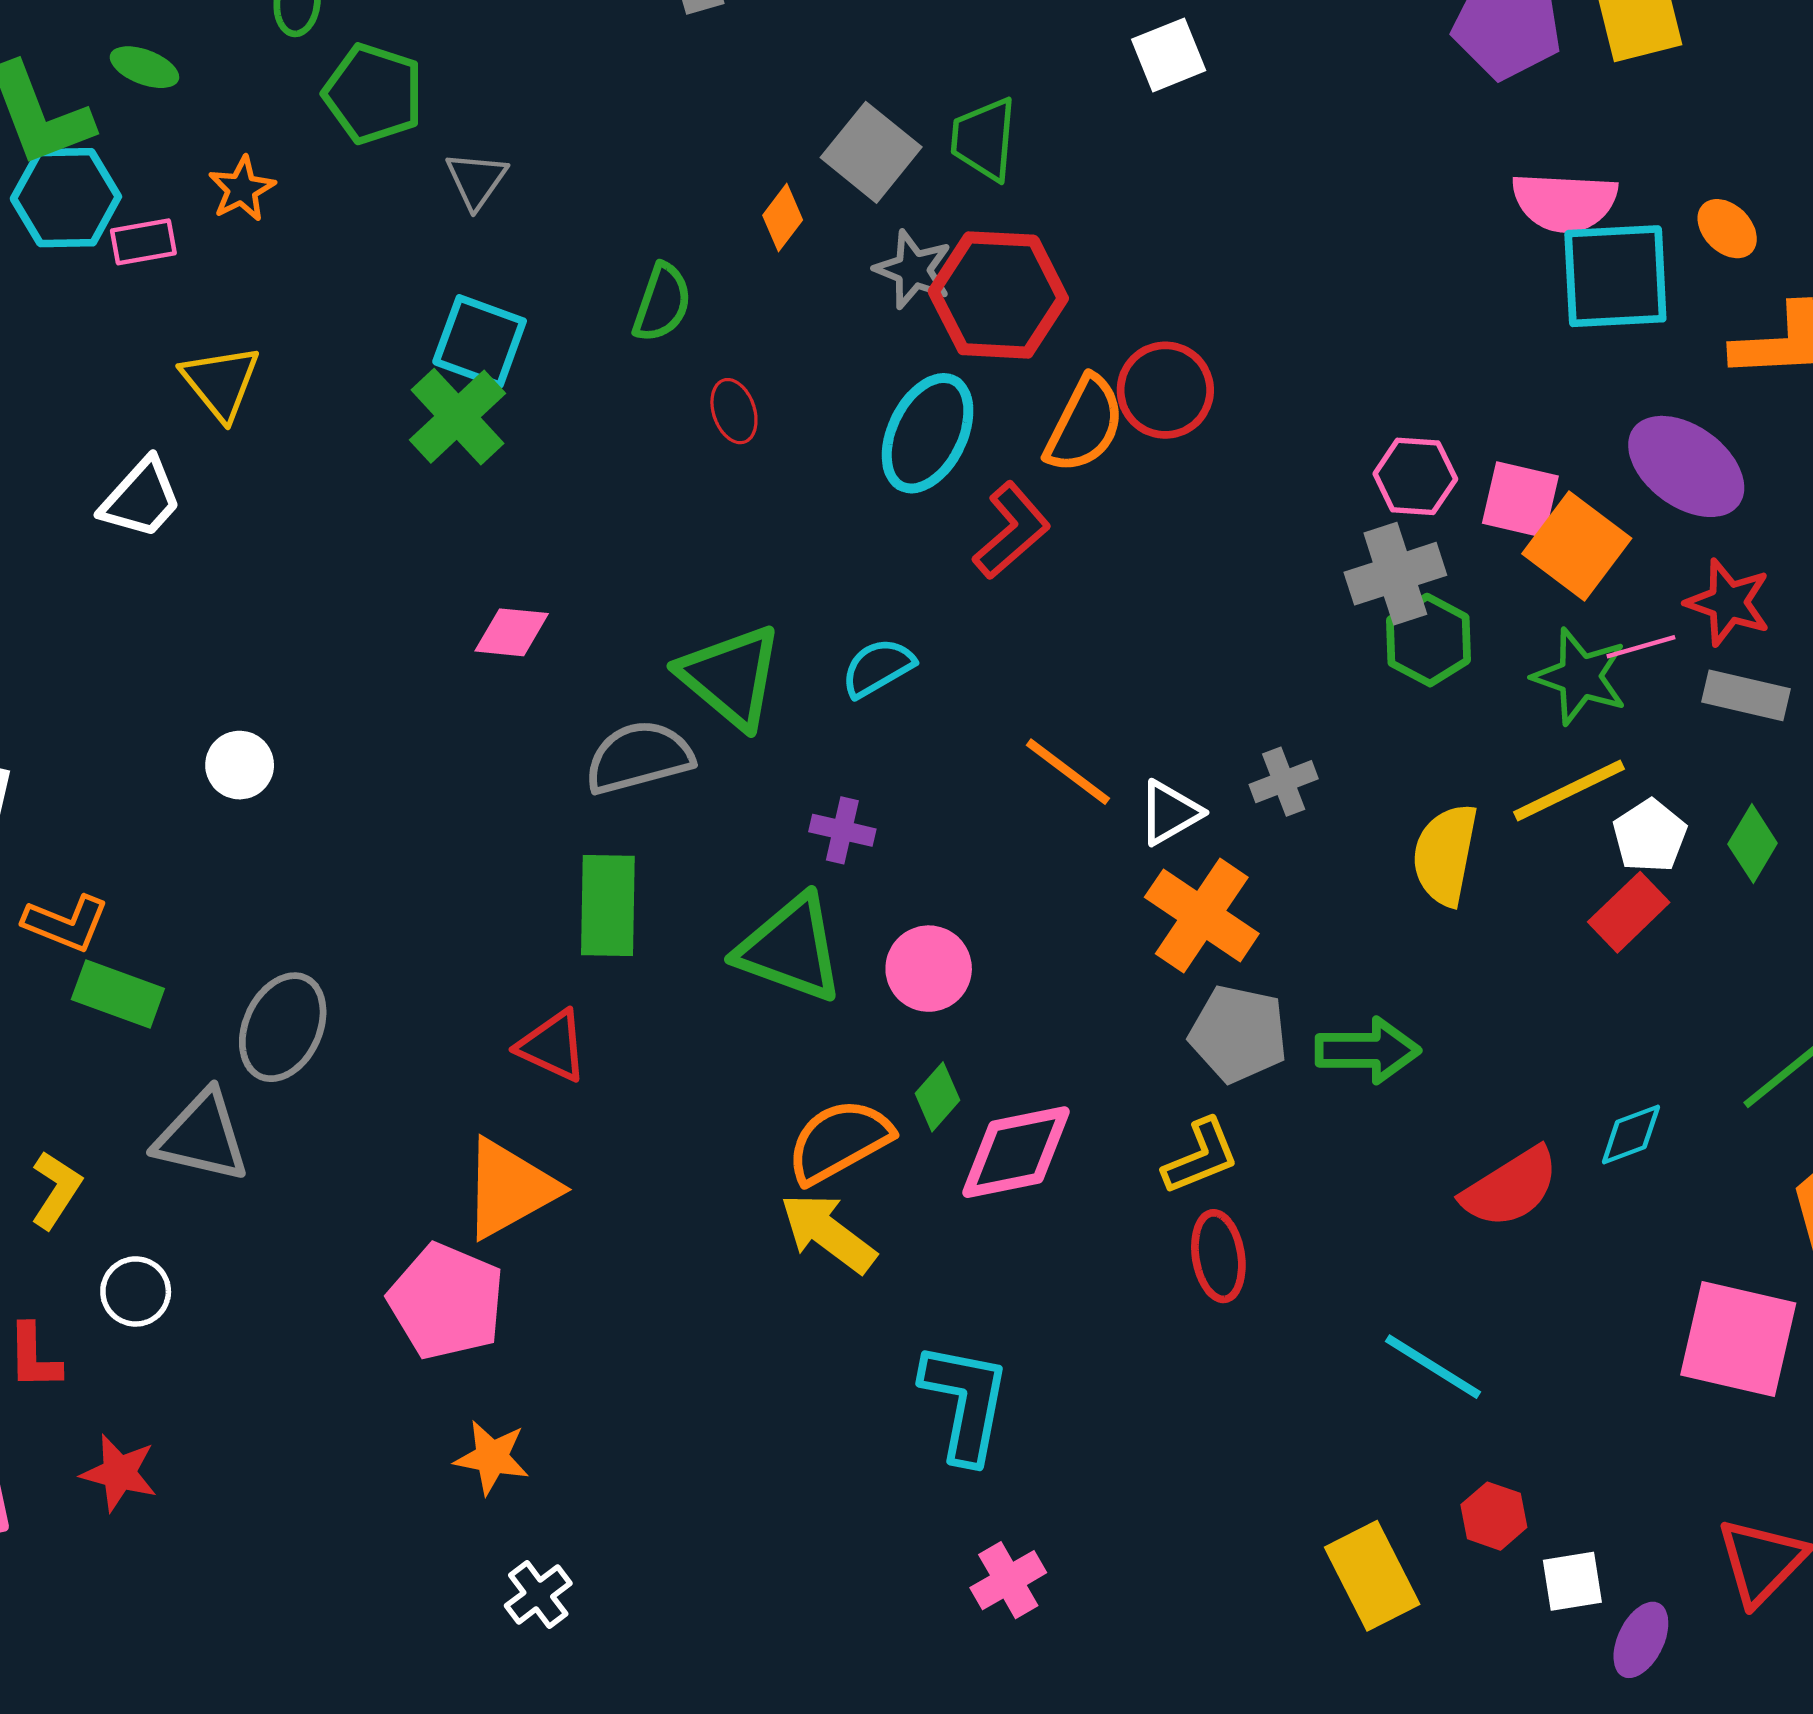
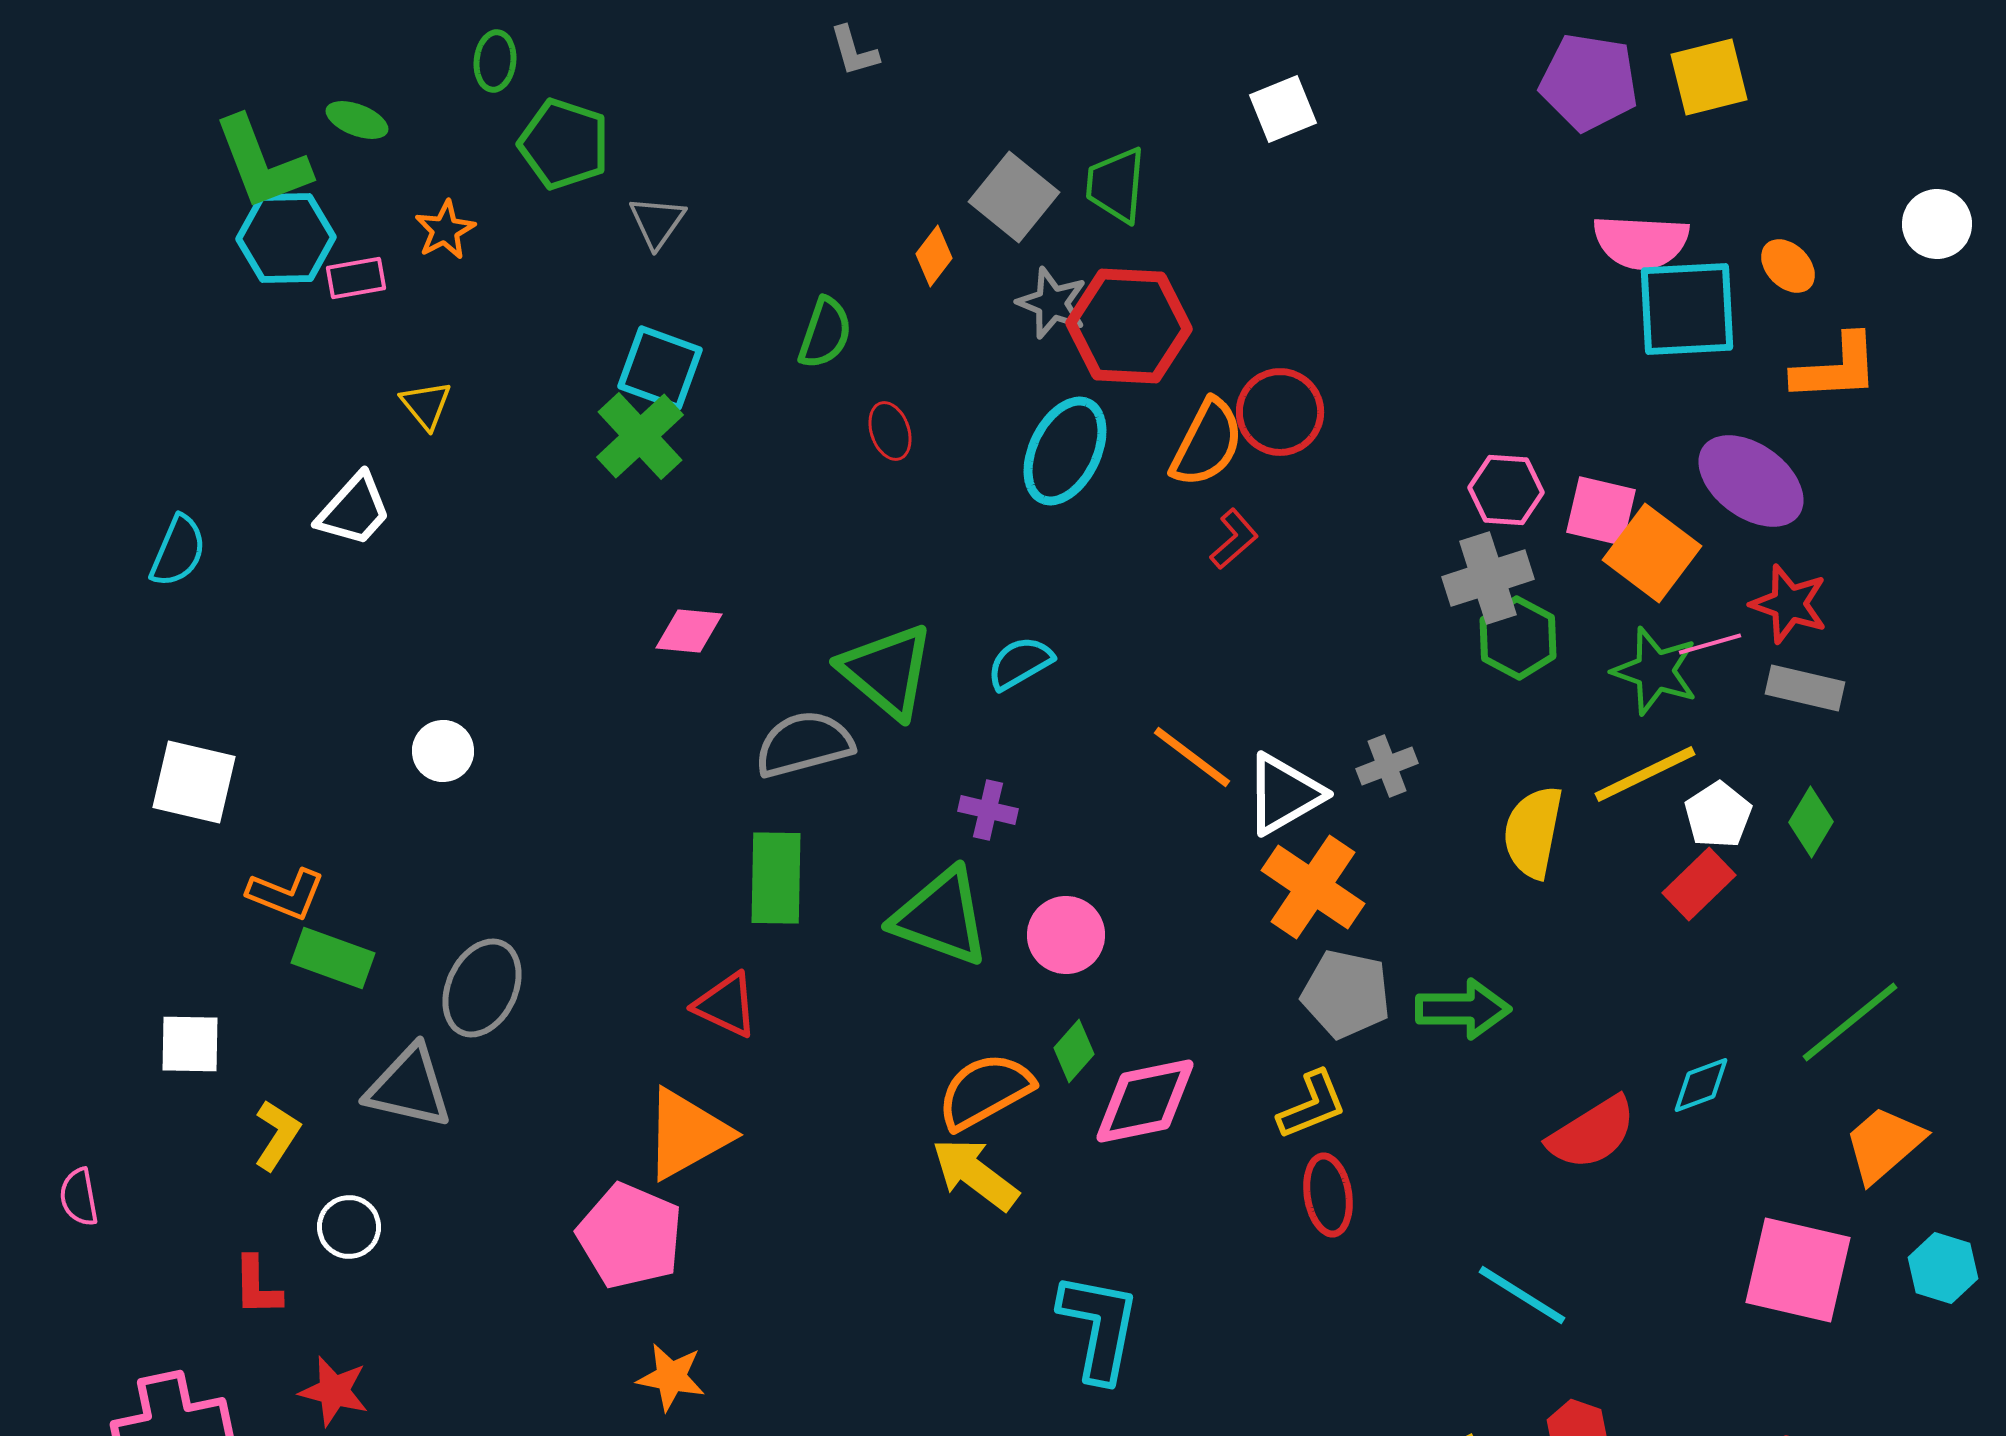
yellow triangle: (221, 382) -> (426, 405), size x0.7
red L-shape: (1012, 531) -> (1234, 539), moved, size x0.7
white triangle: (1170, 813) -> (1284, 794), size x1.4

